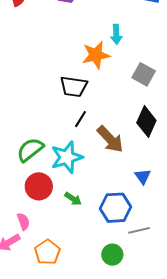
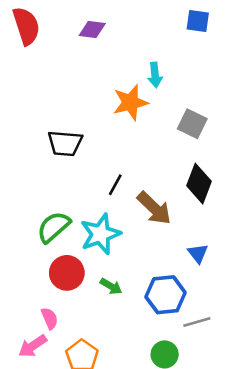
black trapezoid: (74, 87) -> (65, 143), moved

